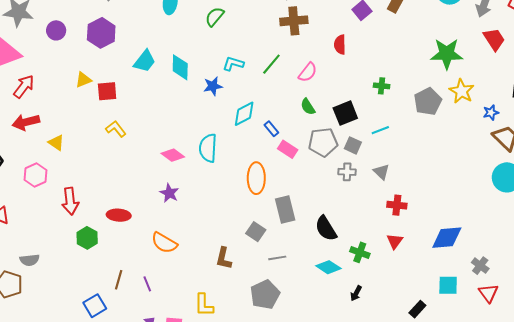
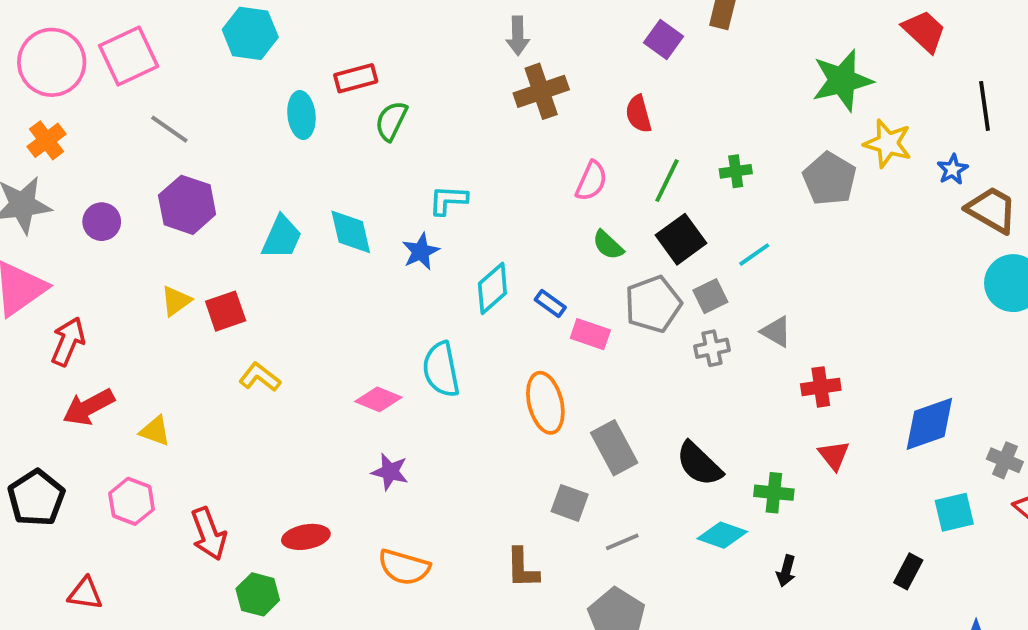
green line: (271, 64) -> (667, 181), moved
gray square: (353, 145) -> (710, 296), turned -36

